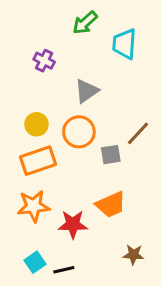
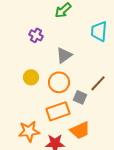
cyan trapezoid: (124, 44) -> (99, 31), moved
gray square: (111, 155) -> (80, 97), turned 32
orange rectangle: (38, 161) -> (58, 111), moved

